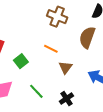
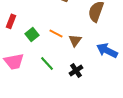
orange line: (51, 49) -> (56, 33), moved

